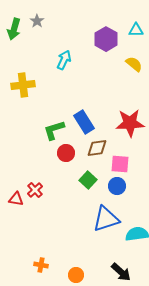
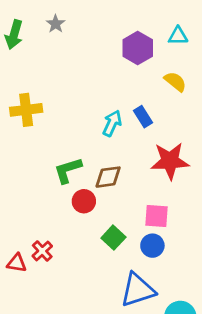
gray star: (37, 21) -> (56, 24), moved
cyan arrow: (64, 60) -> (112, 123), moved
blue rectangle: (84, 122) -> (143, 117), moved, size x0.7
brown diamond: (97, 148) -> (108, 177), moved

